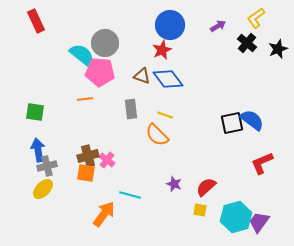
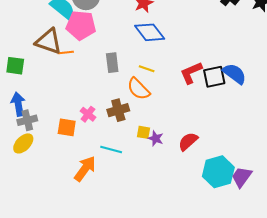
brown triangle: (142, 76) -> (49, 41), moved, size x1.6
brown cross: (88, 156) -> (118, 110), moved
red L-shape: (262, 163) -> (191, 73), moved
yellow square: (200, 210) -> (144, 132), moved

